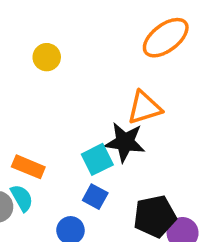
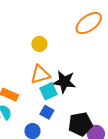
yellow circle: (47, 57) -> (39, 44), moved
orange triangle: (144, 108) -> (40, 75), moved

